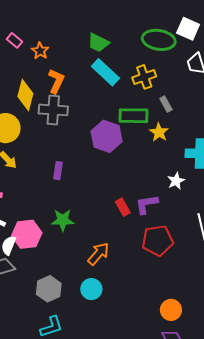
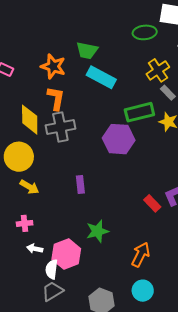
green ellipse: (159, 40) -> (145, 32), size x0.7
orange star: (40, 51) -> (53, 66), moved, size x1.4
yellow cross: (144, 77) -> (158, 70), moved

